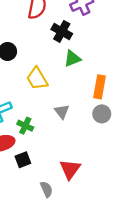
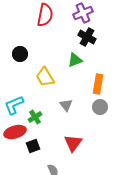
black cross: (62, 31) -> (87, 37), moved
green cross: (25, 126) -> (35, 117), turned 32
red triangle: (70, 169) -> (73, 143), moved

